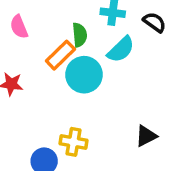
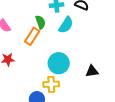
cyan circle: (84, 75) -> (59, 63), moved
black triangle: (146, 136) -> (92, 71), turned 32

